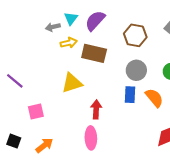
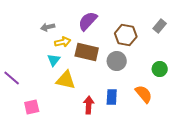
cyan triangle: (71, 18) -> (54, 60), moved
gray circle: (136, 70) -> (117, 61), moved
yellow triangle: (72, 83) -> (66, 80), turned 30
blue rectangle: (130, 95) -> (112, 97), moved

